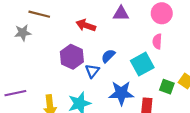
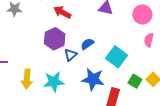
red arrow: (86, 25) -> (62, 12), moved
pink semicircle: (157, 41) -> (149, 40), moved
cyan square: (142, 64) -> (117, 57), turned -35

